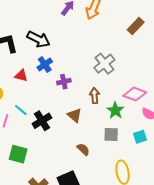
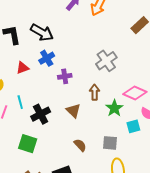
red triangle: (21, 76) -> (23, 68), turned -40
cyan line: (21, 110) -> (20, 102), turned 32
gray square: (111, 134) -> (110, 143), moved
cyan square: (140, 137) -> (133, 126), moved
green square: (18, 154) -> (28, 144), moved

